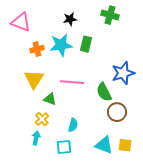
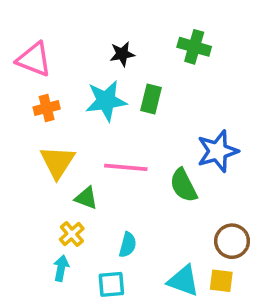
orange cross: (37, 49) -> (47, 108), moved
brown circle: (117, 112) -> (232, 241), moved

